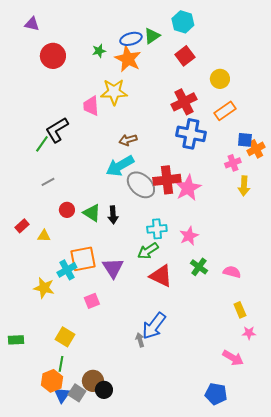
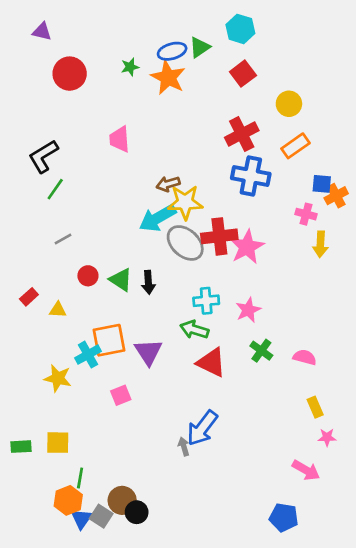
yellow star: (114, 92) -> (185, 202), moved
black L-shape: (57, 130) -> (43, 156), moved
pink cross: (233, 163) -> (306, 214), turned 35
green arrow: (148, 251) -> (194, 330), turned 50
yellow square: (65, 337) -> (58, 443), moved, turned -30

